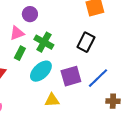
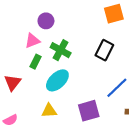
purple square: (71, 76) -> (89, 111), moved
yellow triangle: (52, 100) -> (49, 111), moved

